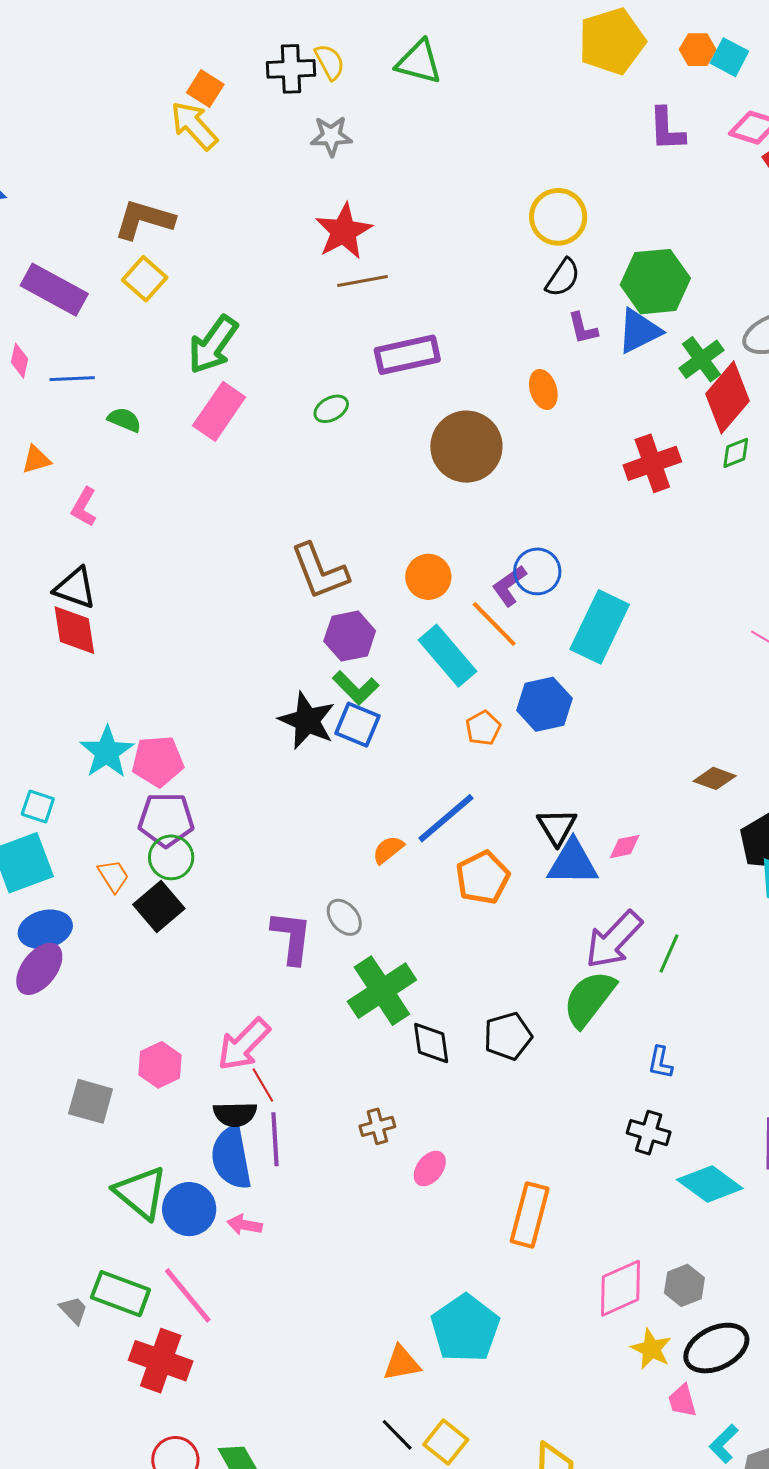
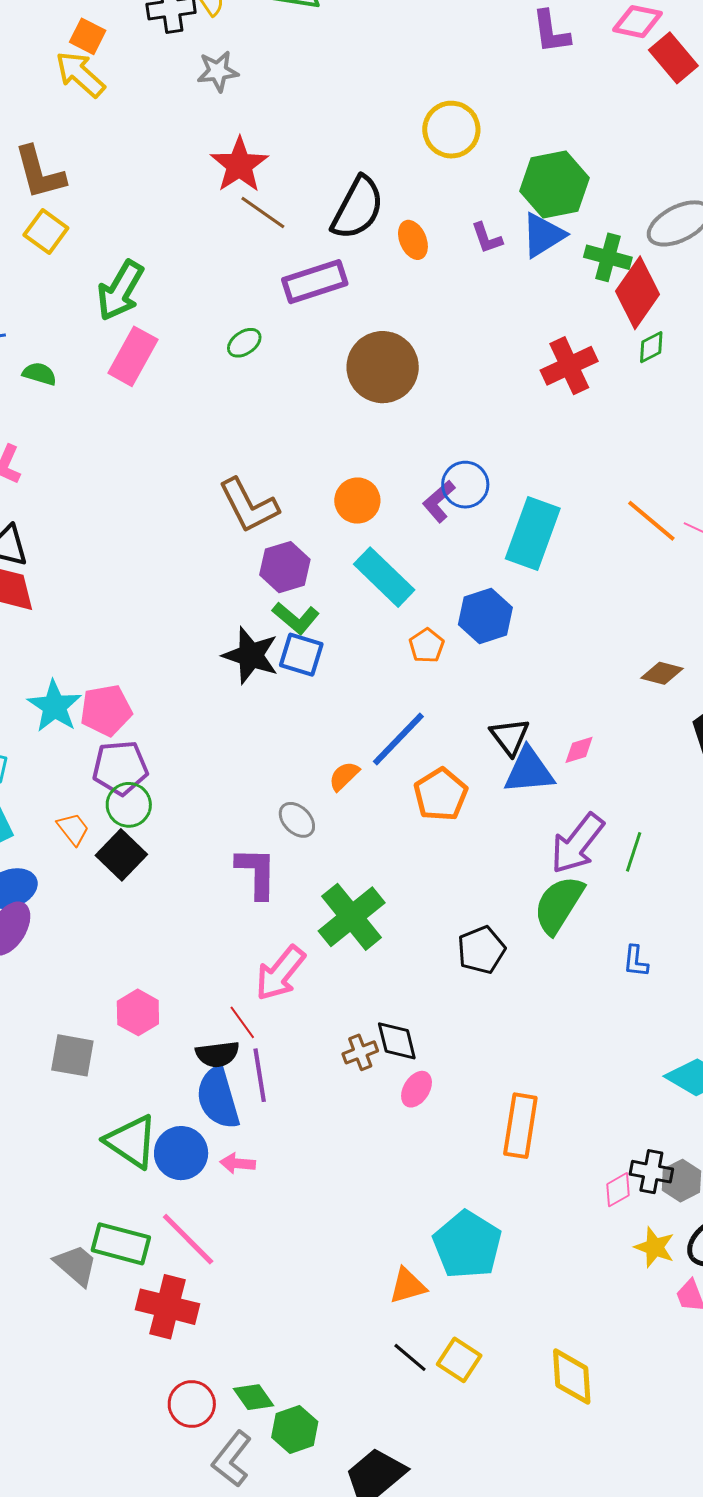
brown L-shape: (144, 220) -> (40, 173), turned -116
black semicircle: (563, 278) -> (358, 208), moved, size x1.6
brown line: (362, 281) -> (263, 213), turned 51
green cross: (701, 359) -> (608, 257), turned -33
orange ellipse: (543, 389) -> (413, 240), moved
orange line: (494, 624) -> (651, 521), moved
gray ellipse: (344, 917) -> (297, 820), moved
black diamond: (431, 1043) -> (397, 1041), moved
pink arrow: (244, 1044) -> (280, 973), moved
black cross: (649, 1133) -> (651, 1172), moved
pink diamond: (620, 1288) -> (618, 1190), size x0.6
gray trapezoid: (74, 1310) -> (76, 1265), size x1.5

